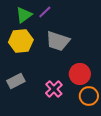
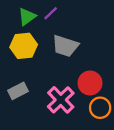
pink cross: (54, 89) -> (61, 100), size x1.4

